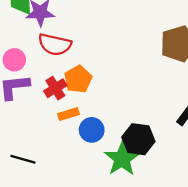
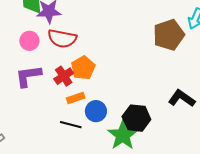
pink circle: (14, 60) -> (29, 41), moved
black line: (23, 159) -> (71, 125), moved

